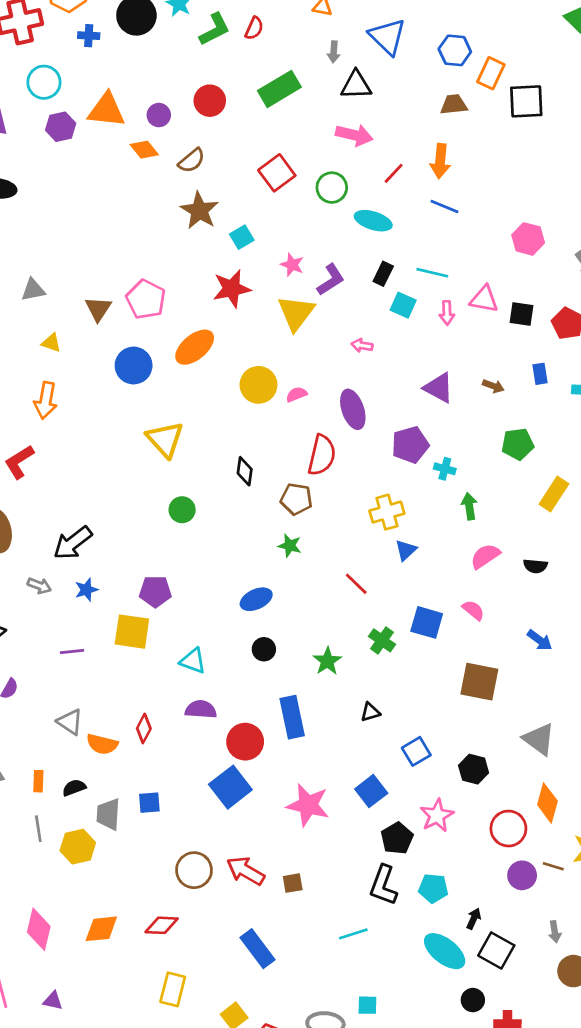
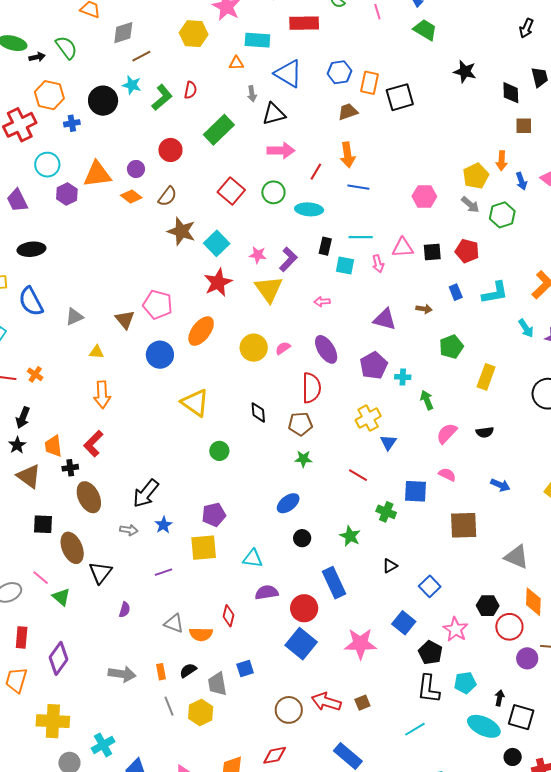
cyan square: (242, 237) -> (217, 243), size x1.4
black hexagon: (474, 769) -> (488, 606), moved

